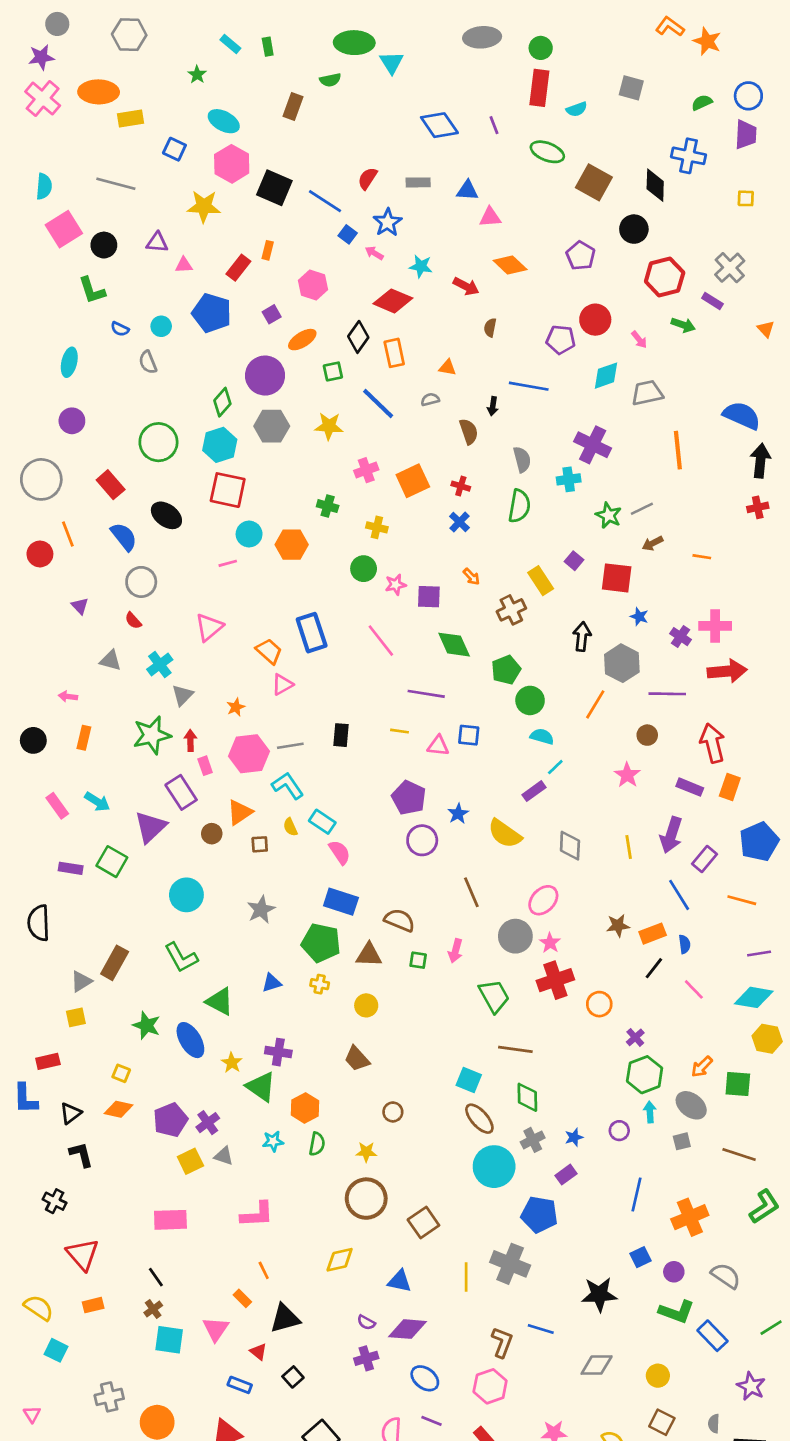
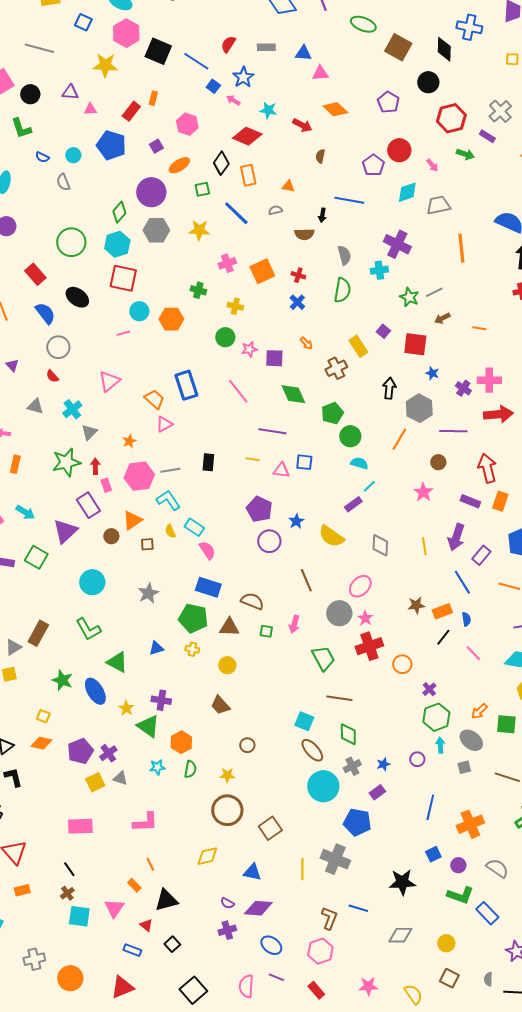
purple pentagon: (561, 340) -> (373, 165), turned 30
brown semicircle: (469, 431) -> (304, 234), turned 108

